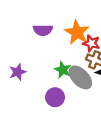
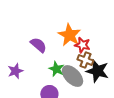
purple semicircle: (43, 30) -> (38, 45), moved, turned -138

